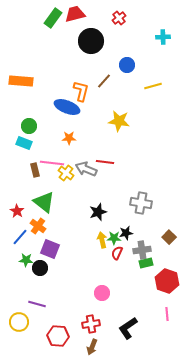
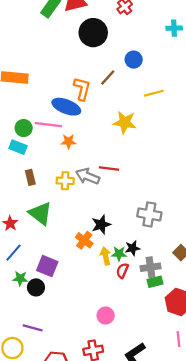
yellow line: (153, 86) -> (154, 93), moved
pink line: (52, 163) -> (48, 125), moved
yellow cross: (66, 173) -> (65, 181), turned -35
orange cross: (38, 226) -> (84, 240), moved

